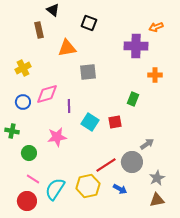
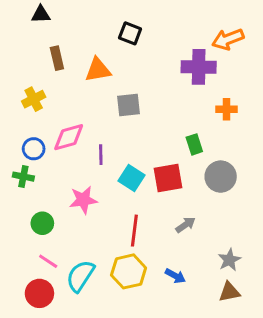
black triangle: (53, 10) -> (41, 14), moved, turned -40
orange arrow: (156, 27) -> (228, 39), size x1.5
brown rectangle: (39, 30) -> (57, 58), moved
green rectangle: (133, 99) -> (194, 144), turned -40
red square: (115, 122) -> (168, 178), size x1.5
green cross: (12, 131) -> (23, 177), moved
gray arrow: (147, 144) -> (186, 225), moved
gray circle: (132, 162) -> (221, 177), moved
red line: (106, 165) -> (134, 231), moved, turned -50

